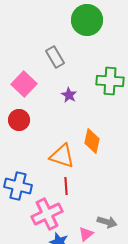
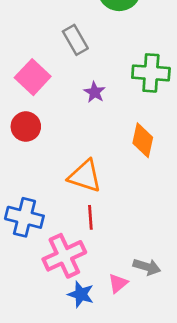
orange diamond: (92, 141) -> (143, 140), moved

